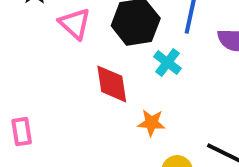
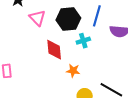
cyan cross: (168, 63) -> (83, 41), turned 32

